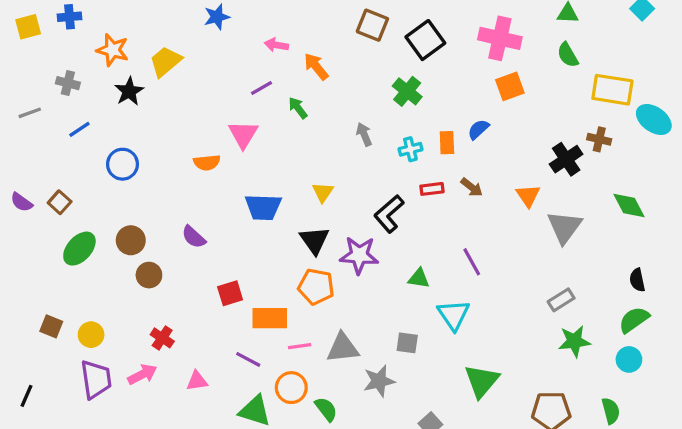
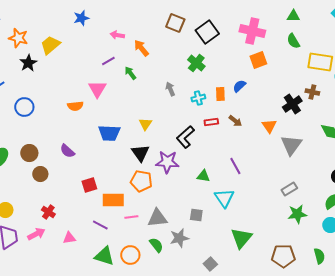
orange circle: (291, 388) -> (130, 255), moved
green semicircle: (326, 409) -> (156, 245), moved

